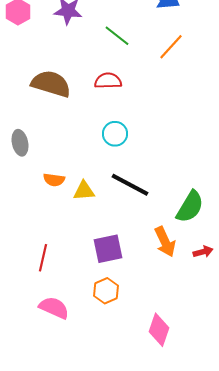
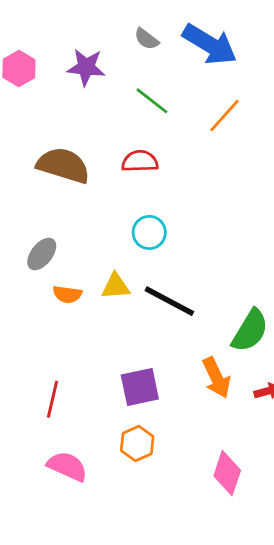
gray ellipse: (20, 143) -> (42, 254), moved, turned 50
yellow triangle: (84, 191) -> (116, 286), moved
pink diamond: (159, 330) -> (227, 473), moved

